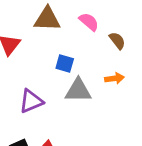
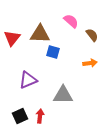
brown triangle: (47, 19) -> (40, 34), moved
gray triangle: (78, 90) -> (63, 95), moved

